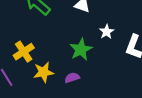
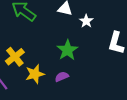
white star: (107, 32) -> (86, 21), moved

